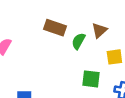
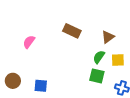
green semicircle: (78, 41) -> (99, 57), moved

